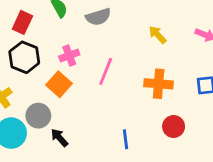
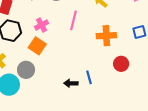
pink line: (106, 71) -> (74, 20), moved
black arrow: (59, 138) -> (71, 83), moved, turned -40

